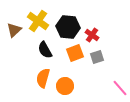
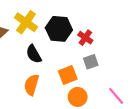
orange square: (75, 53) -> (68, 75), moved
orange circle: (65, 86) -> (78, 97), moved

